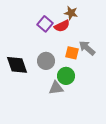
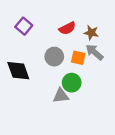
brown star: (71, 13) -> (91, 33), moved
purple square: (45, 24) -> (24, 26), moved
gray circle: (46, 61) -> (54, 57), moved

